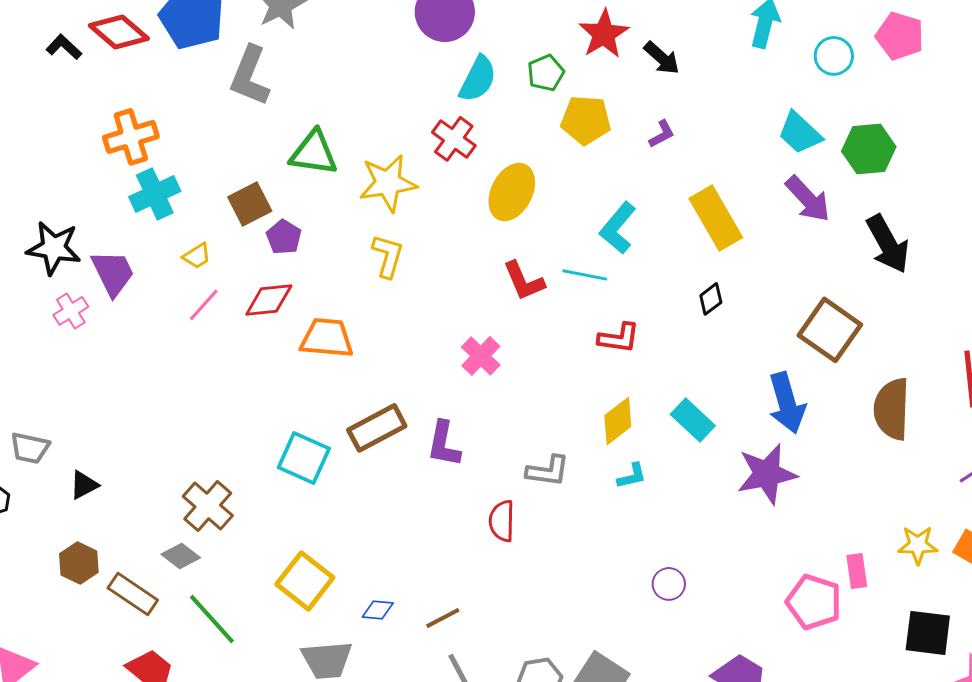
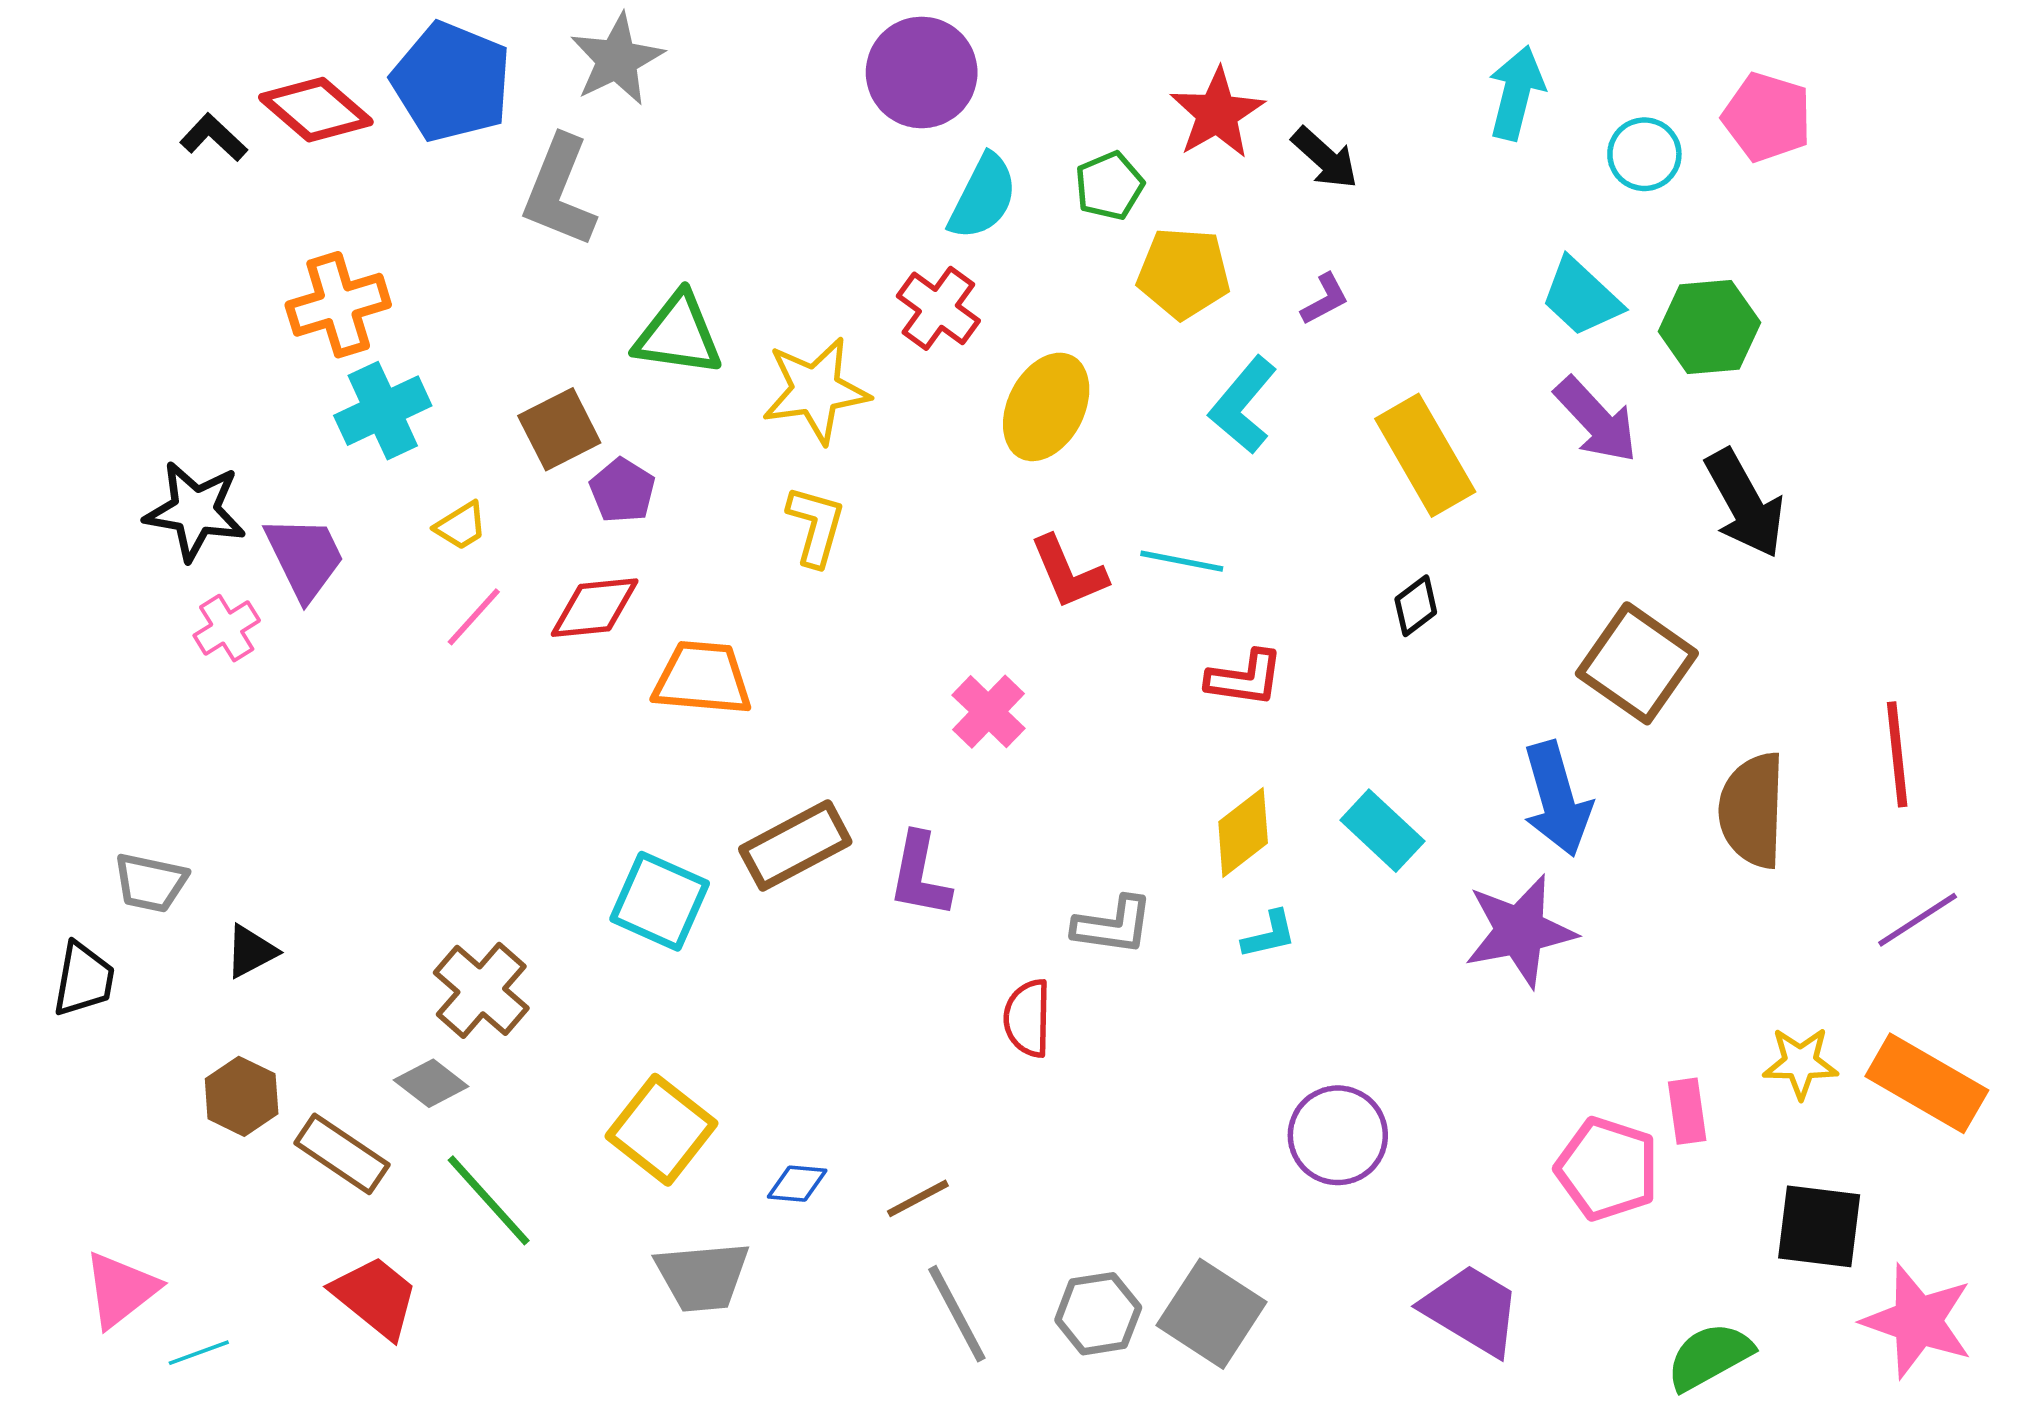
cyan L-shape: (618, 228) -> (1243, 405), moved
purple circle: (669, 584) -> (1338, 1135), size x1.6

